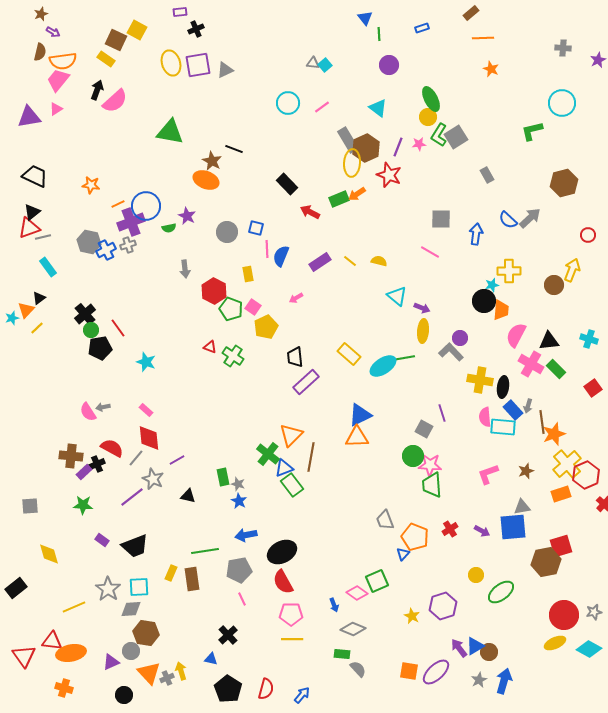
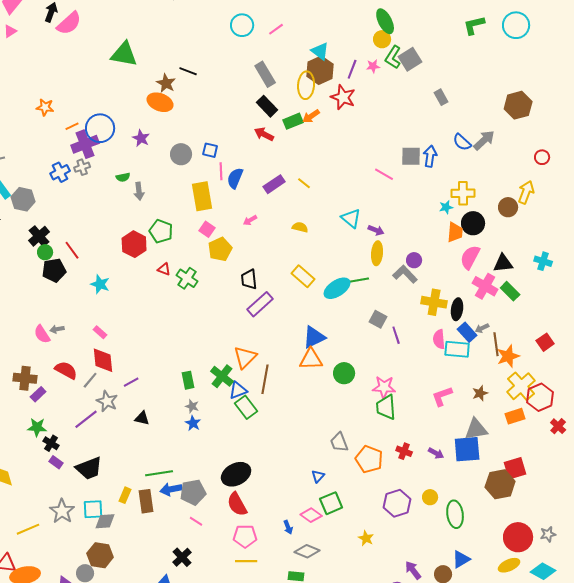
cyan triangle: (378, 108) -> (320, 51), moved
green L-shape: (532, 131) -> (474, 25), moved
gray rectangle: (348, 140) -> (265, 74), moved
black rectangle: (287, 184) -> (267, 106), moved
gray square: (441, 219) -> (411, 156), moved
green semicircle: (169, 228) -> (123, 177), moved
gray hexagon: (89, 242) -> (23, 199), moved
yellow semicircle: (379, 261) -> (300, 227), moved
yellow rectangle: (248, 274) -> (202, 196), size x1.8
red hexagon: (214, 291) -> (134, 244), moved
black circle: (484, 301) -> (473, 223), moved
green pentagon: (231, 309) -> (161, 231), moved
red square: (593, 388) -> (545, 342), moved
gray arrow: (528, 406) -> (482, 328), turned 48
gray square: (424, 429) -> (378, 319), moved
green circle: (413, 456) -> (344, 373), moved
black cross: (97, 464) -> (51, 443), moved, turned -35
green rectangle: (223, 477) -> (188, 380), moved
gray triangle: (522, 507) -> (476, 429), size x1.4
red cross: (450, 529) -> (404, 451), turned -35
blue arrow: (246, 535) -> (171, 489), moved
blue triangle: (403, 554) -> (318, 476), moved
green ellipse: (501, 592) -> (455, 514), turned -60
pink line: (242, 599) -> (196, 521), turned -32
purple hexagon: (443, 606) -> (397, 503), moved
gray diamond: (131, 609) -> (105, 521), moved
blue triangle: (475, 646) -> (461, 559), moved

